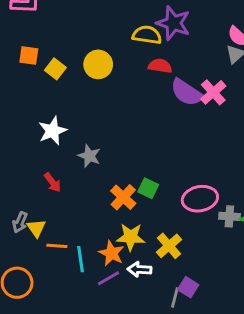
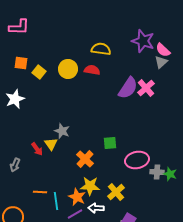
purple star: (173, 23) -> (143, 41), moved
red semicircle: (160, 66) -> (92, 70), moved
purple semicircle: (187, 92) -> (128, 88), turned -90
white star: (52, 131) -> (15, 99), moved
green square: (148, 188) -> (110, 143), moved, turned -32
gray arrow: (20, 222) -> (15, 165), moved
yellow triangle: (36, 228) -> (51, 144), moved

